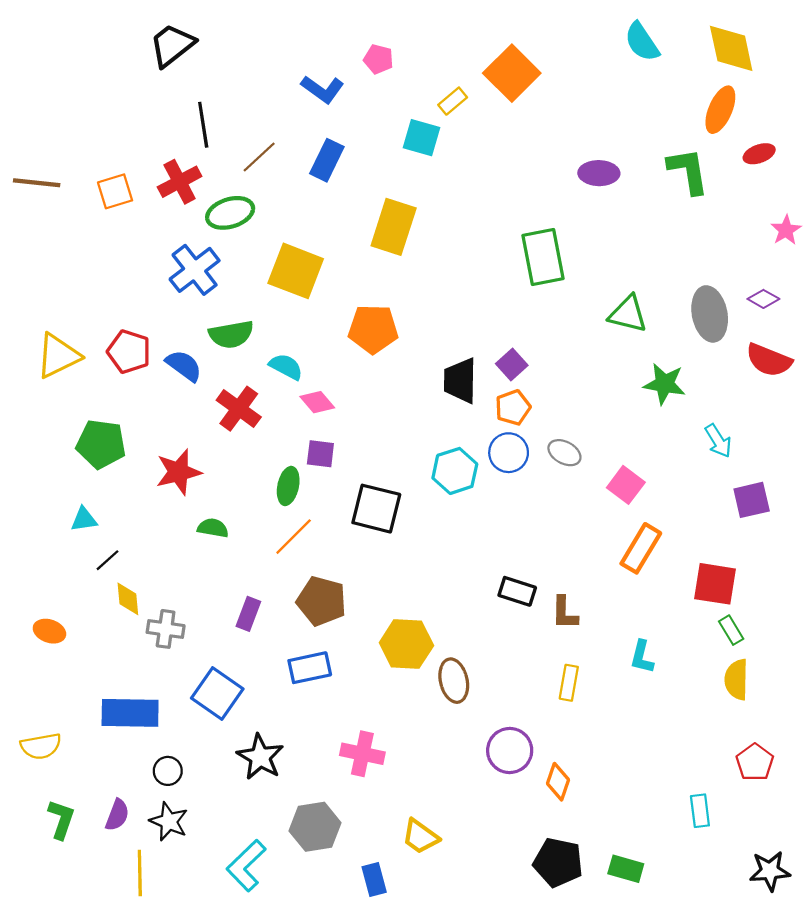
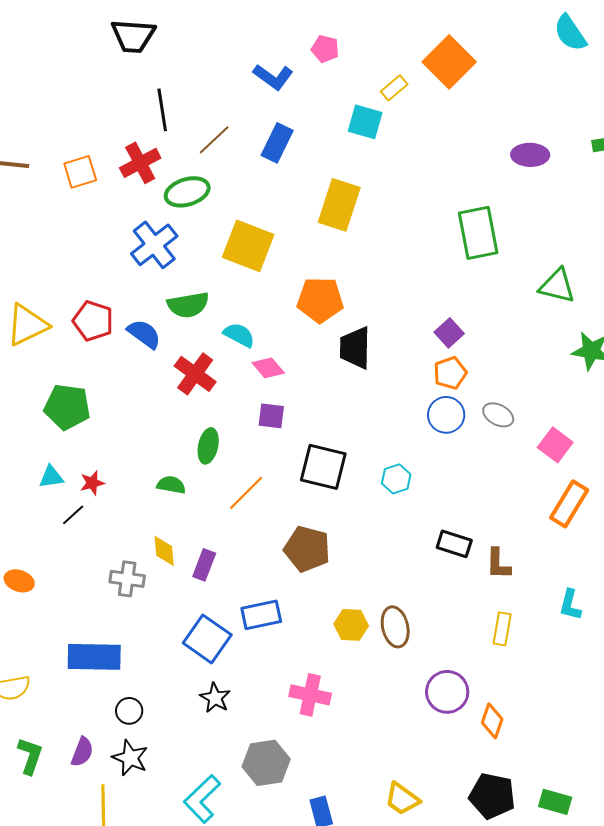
black trapezoid: (172, 45) -> (133, 36), turned -138
black trapezoid: (460, 381) -> (355, 348), moved
cyan hexagon: (455, 471) -> (396, 479), moved, size x0.7
red star: (178, 472) -> (92, 483), moved, size x0.6
green ellipse: (288, 486) -> (208, 446), moved
yellow diamond: (128, 599) -> (164, 551), moved
brown pentagon: (321, 601) -> (307, 549), moved
yellow hexagon: (406, 644) -> (351, 625), moved, size x0.7
blue square: (217, 694) -> (207, 639), moved
black star: (260, 757) -> (215, 698), size x0.7
yellow trapezoid: (420, 837) -> (402, 799), moved

